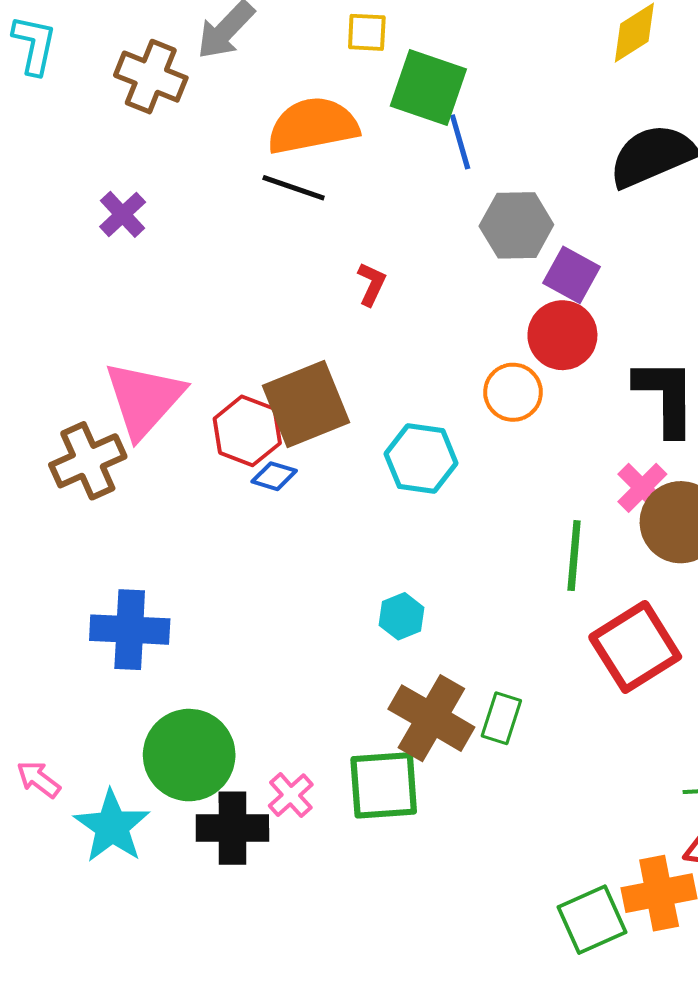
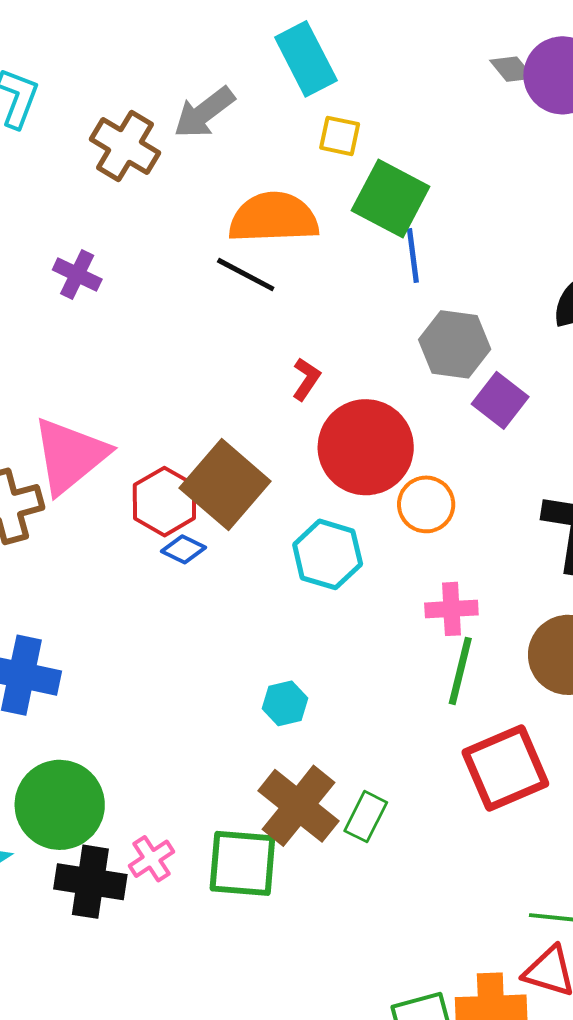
purple cross: (123, 214) -> (77, 274), turned -30
red circle: (562, 335) -> (366, 447), moved, size x1.4
brown square: (306, 404) -> (225, 485), turned -36
pink cross: (642, 488) -> (451, 609), moved, turned 33

